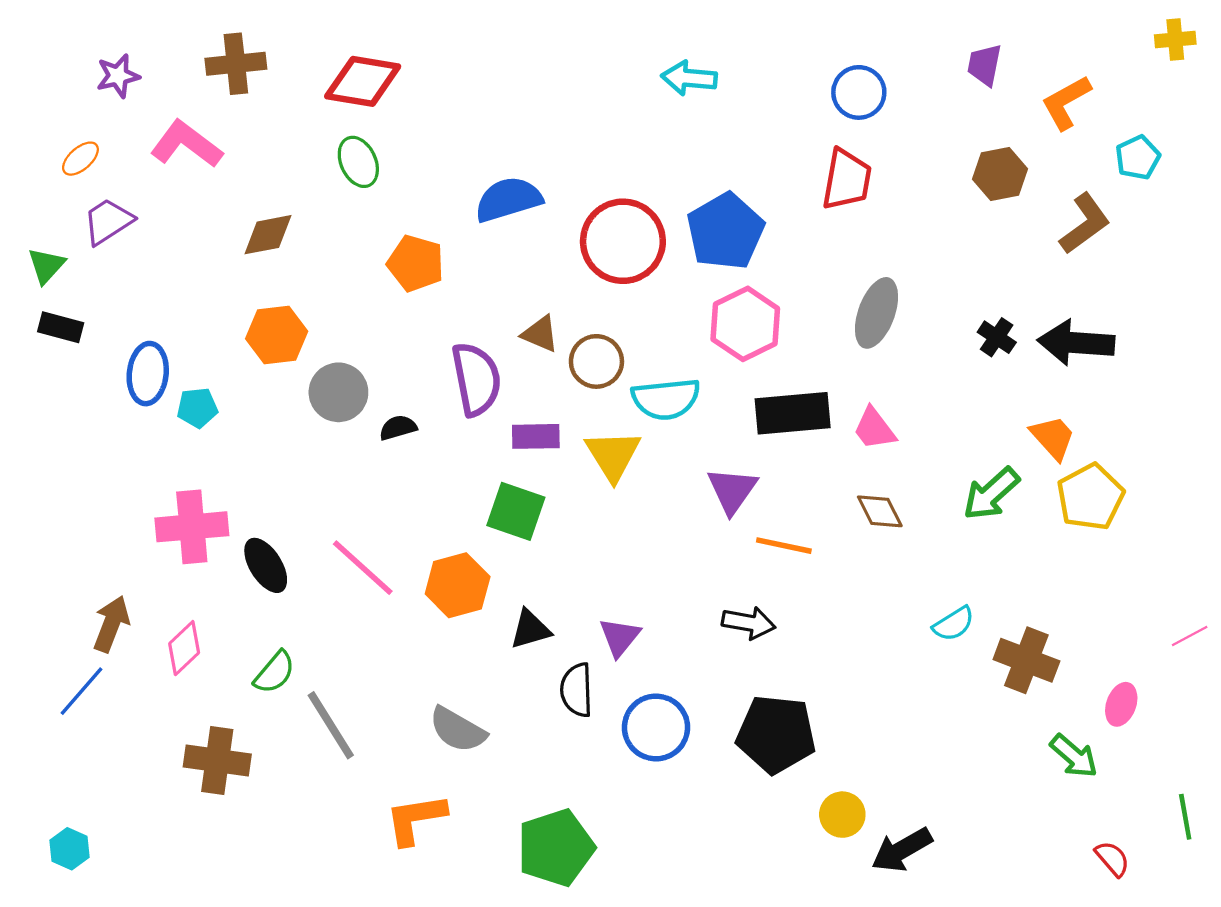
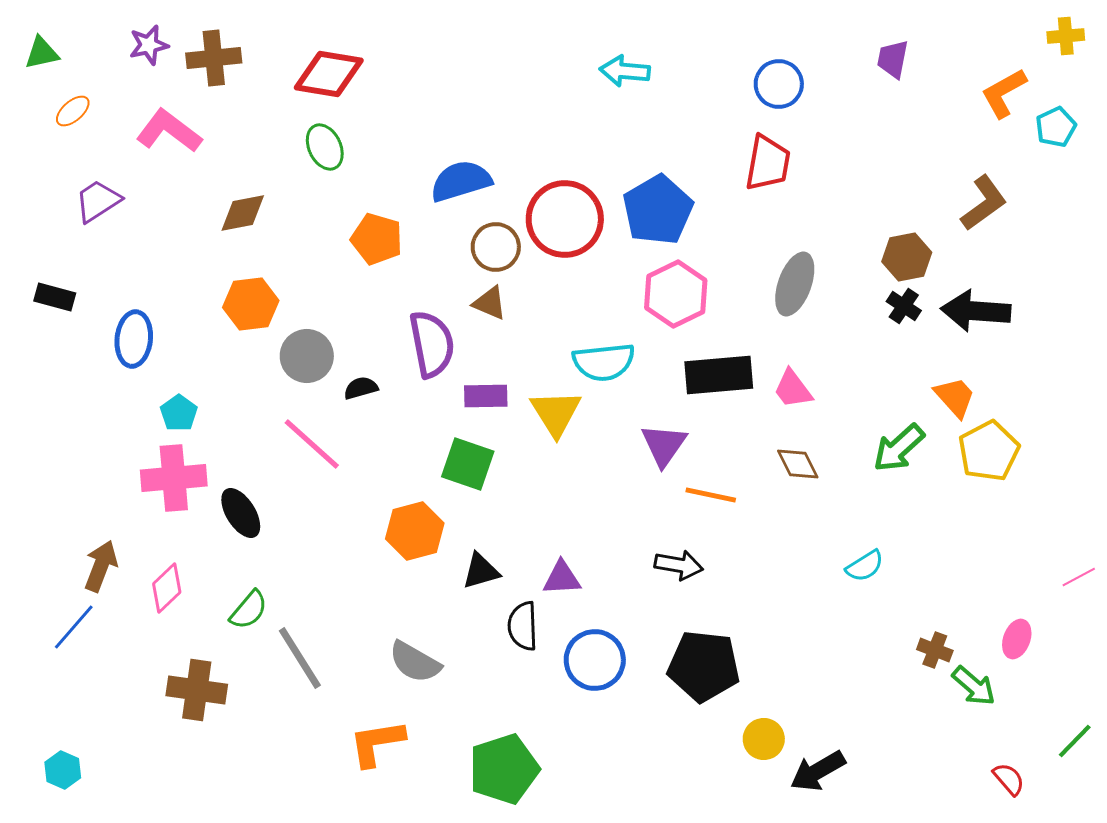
purple star: (118, 76) -> (149, 45), moved
orange L-shape: (1066, 102) -> (1004, 93), moved
cyan pentagon: (1138, 157) -> (1056, 127), moved
orange ellipse: (80, 159) -> (73, 111), moved
brown hexagon: (1000, 174) -> (907, 257), moved
green triangle: (46, 266) -> (42, 53), moved, turned 36
brown circle: (596, 361) -> (496, 247), moved
cyan pentagon: (197, 408) -> (179, 413), moved, turned -30
pink line: (363, 568) -> (312, 444), moved
purple triangle: (620, 637) -> (562, 578), turned 48
brown cross: (1026, 660) -> (935, 650), moved, size x0.6
green line: (1185, 817) -> (1075, 741), turned 54

